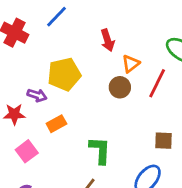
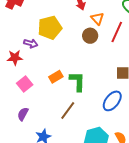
orange triangle: (131, 64) -> (97, 18), turned -32
orange rectangle: (56, 124) -> (56, 77), moved

